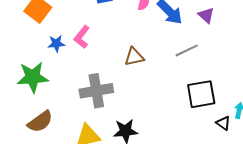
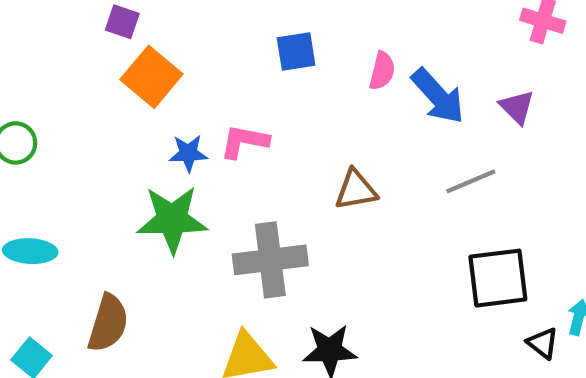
pink L-shape: (82, 37) -> (244, 141), turned 60
green star: (33, 77) -> (172, 219), moved
brown semicircle: (40, 122) -> (108, 323), moved, turned -40

